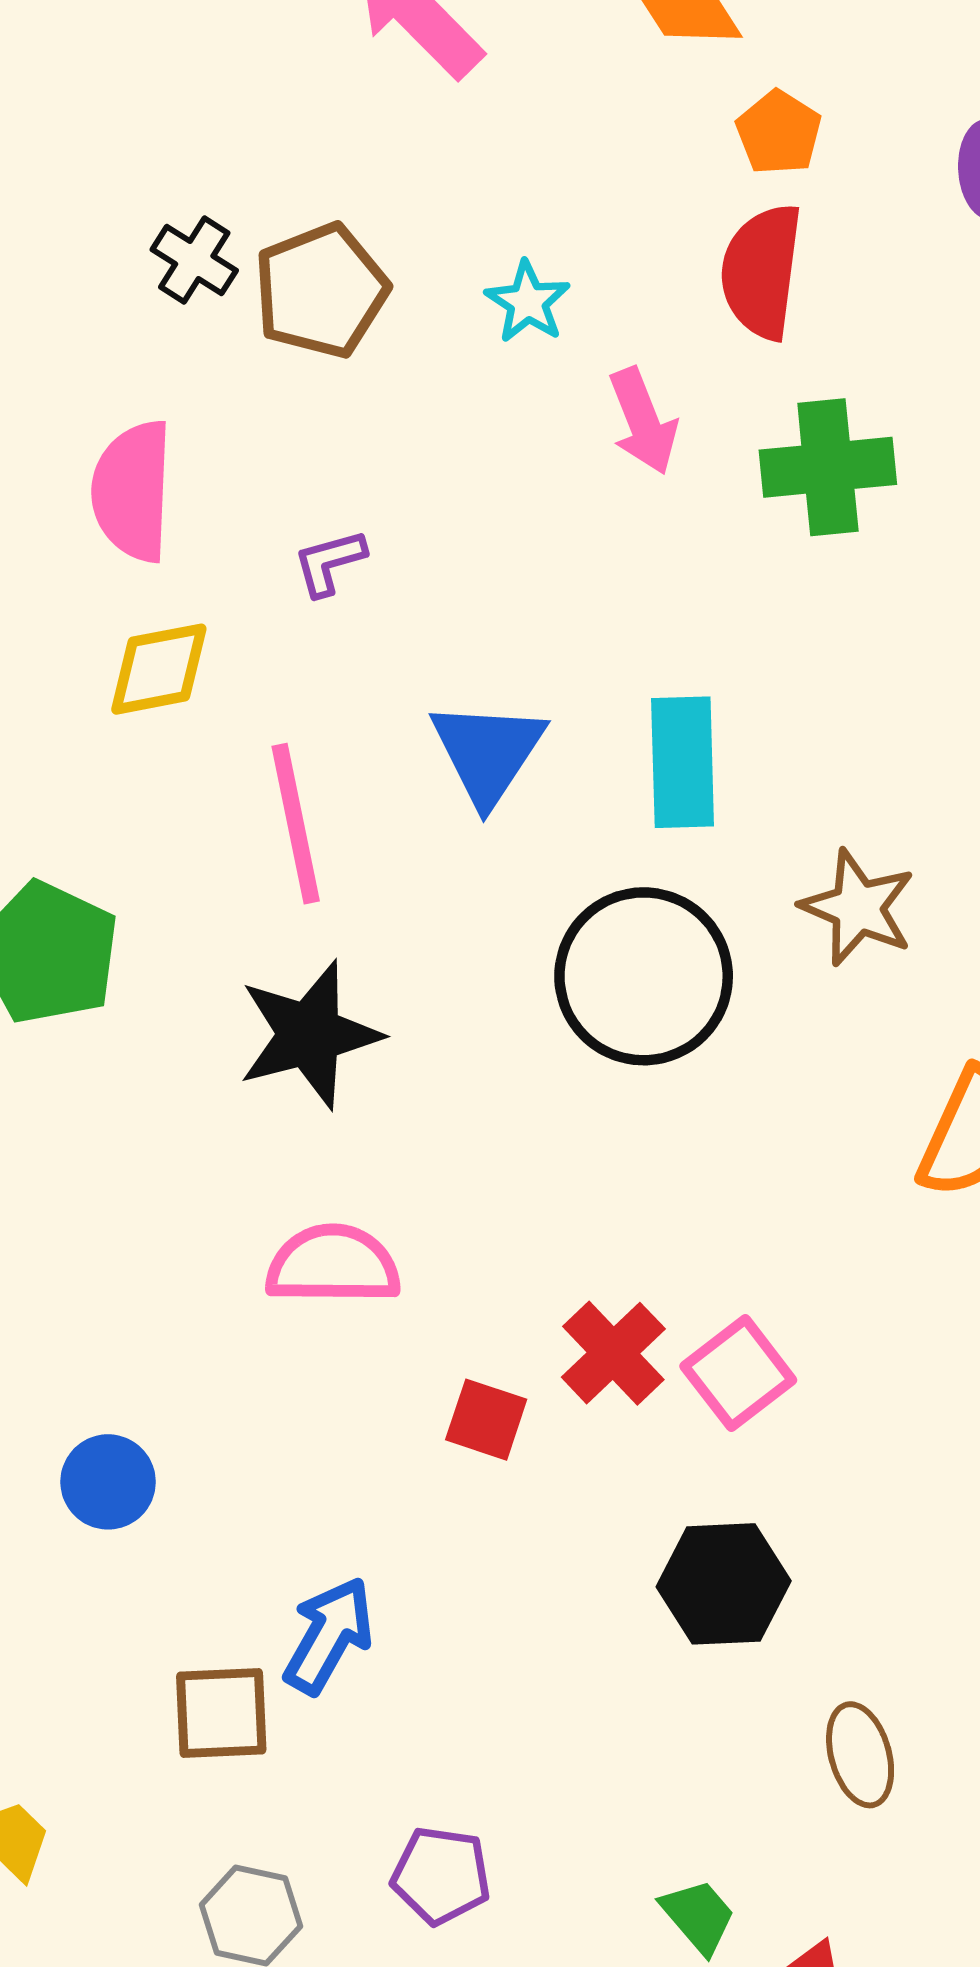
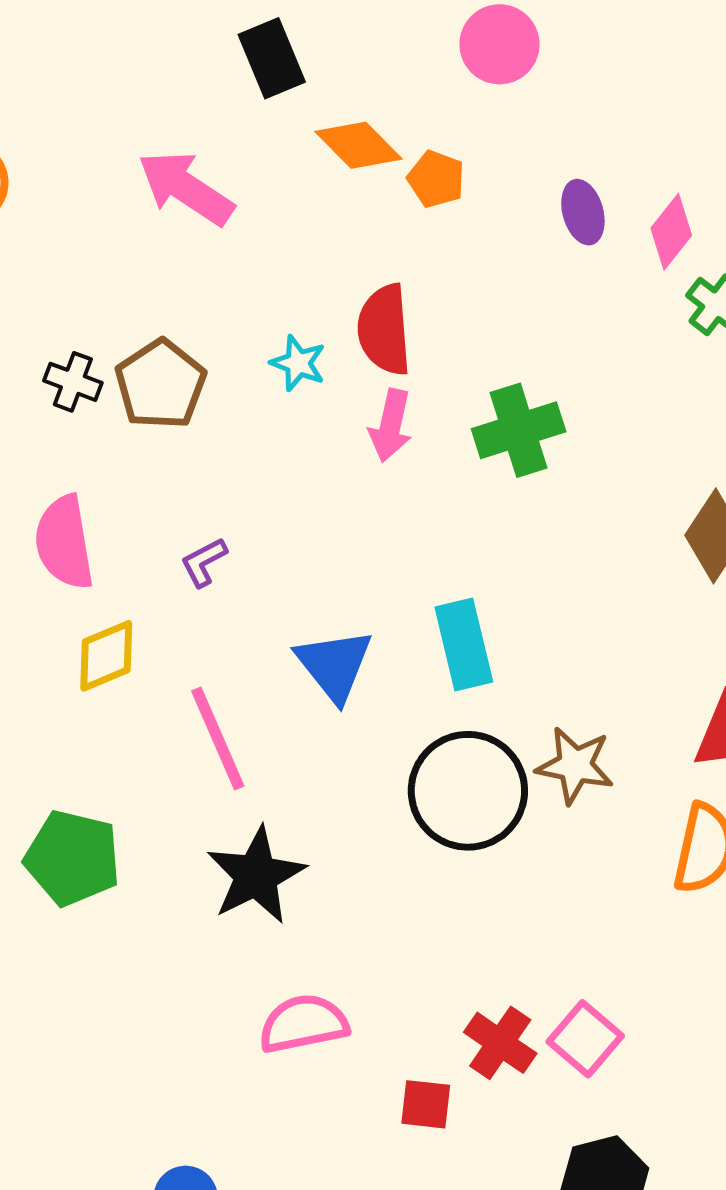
orange pentagon: (779, 133) -> (436, 179), moved
red semicircle: (762, 271) -> (384, 330), moved
pink arrow: (643, 421) -> (391, 426), turned 46
brown star: (858, 908) -> (575, 765), moved

